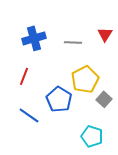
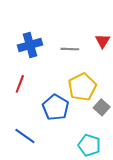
blue line: (29, 115) -> (25, 136), moved

